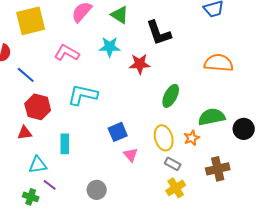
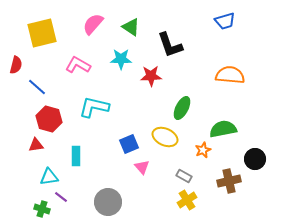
black circle: (244, 129) -> (255, 159), moved
yellow ellipse: (164, 138) -> (165, 137), moved, turned -50
gray circle: (97, 190) -> (108, 202), size x1.4

